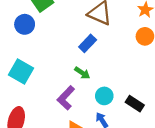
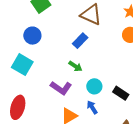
blue circle: (25, 24) -> (32, 36), moved
purple L-shape: (66, 98) -> (61, 88), turned -100

